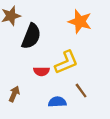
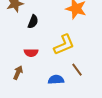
black semicircle: (31, 36) -> (33, 22), size x0.6
red semicircle: (41, 71) -> (31, 53), moved

